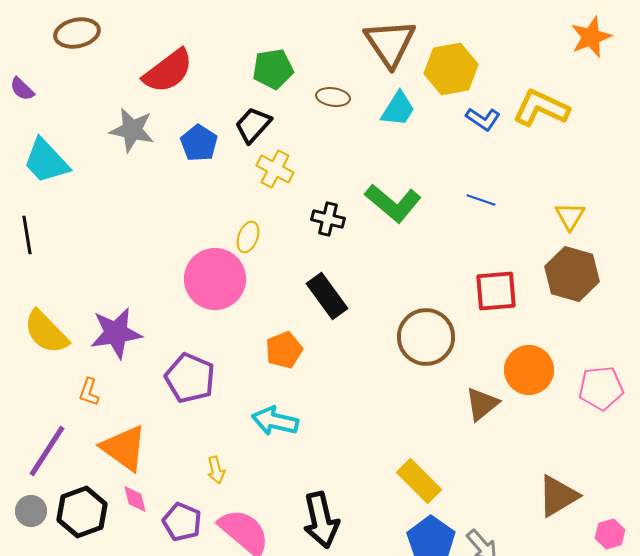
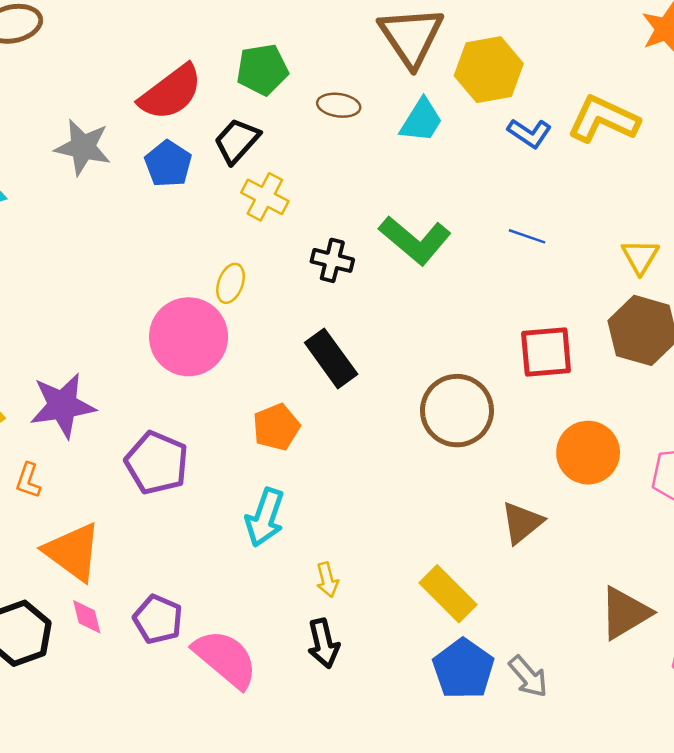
red semicircle: (168, 71) -> (171, 92), moved
brown triangle: (482, 404) -> (522, 523), moved
cyan arrow: (275, 421) -> (265, 517), turned -84
yellow arrow: (216, 470) -> (327, 580), moved
black arrow: (321, 520) -> (323, 643), size x0.7
purple pentagon: (182, 522) -> (158, 619), moved

